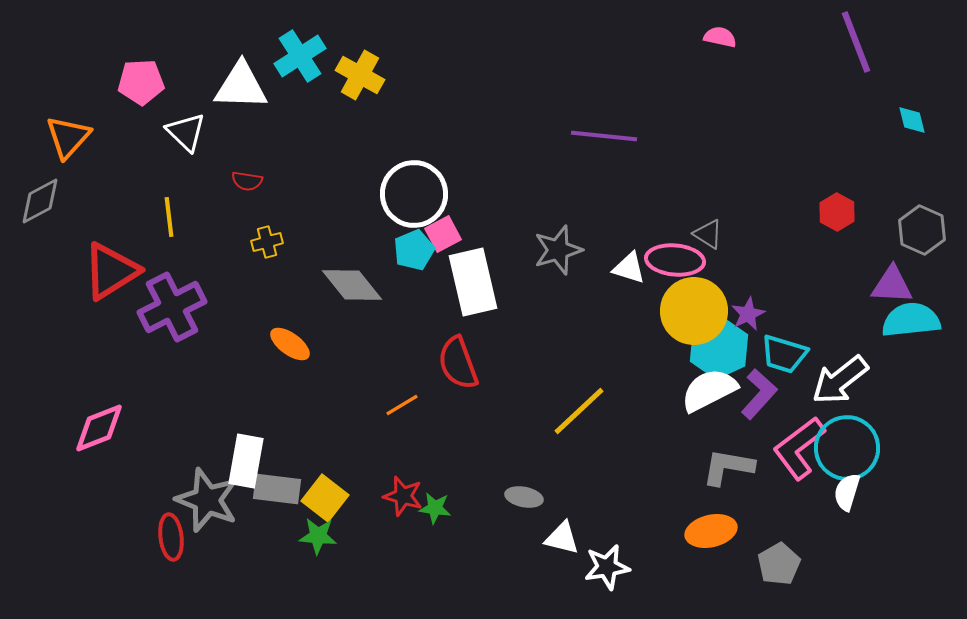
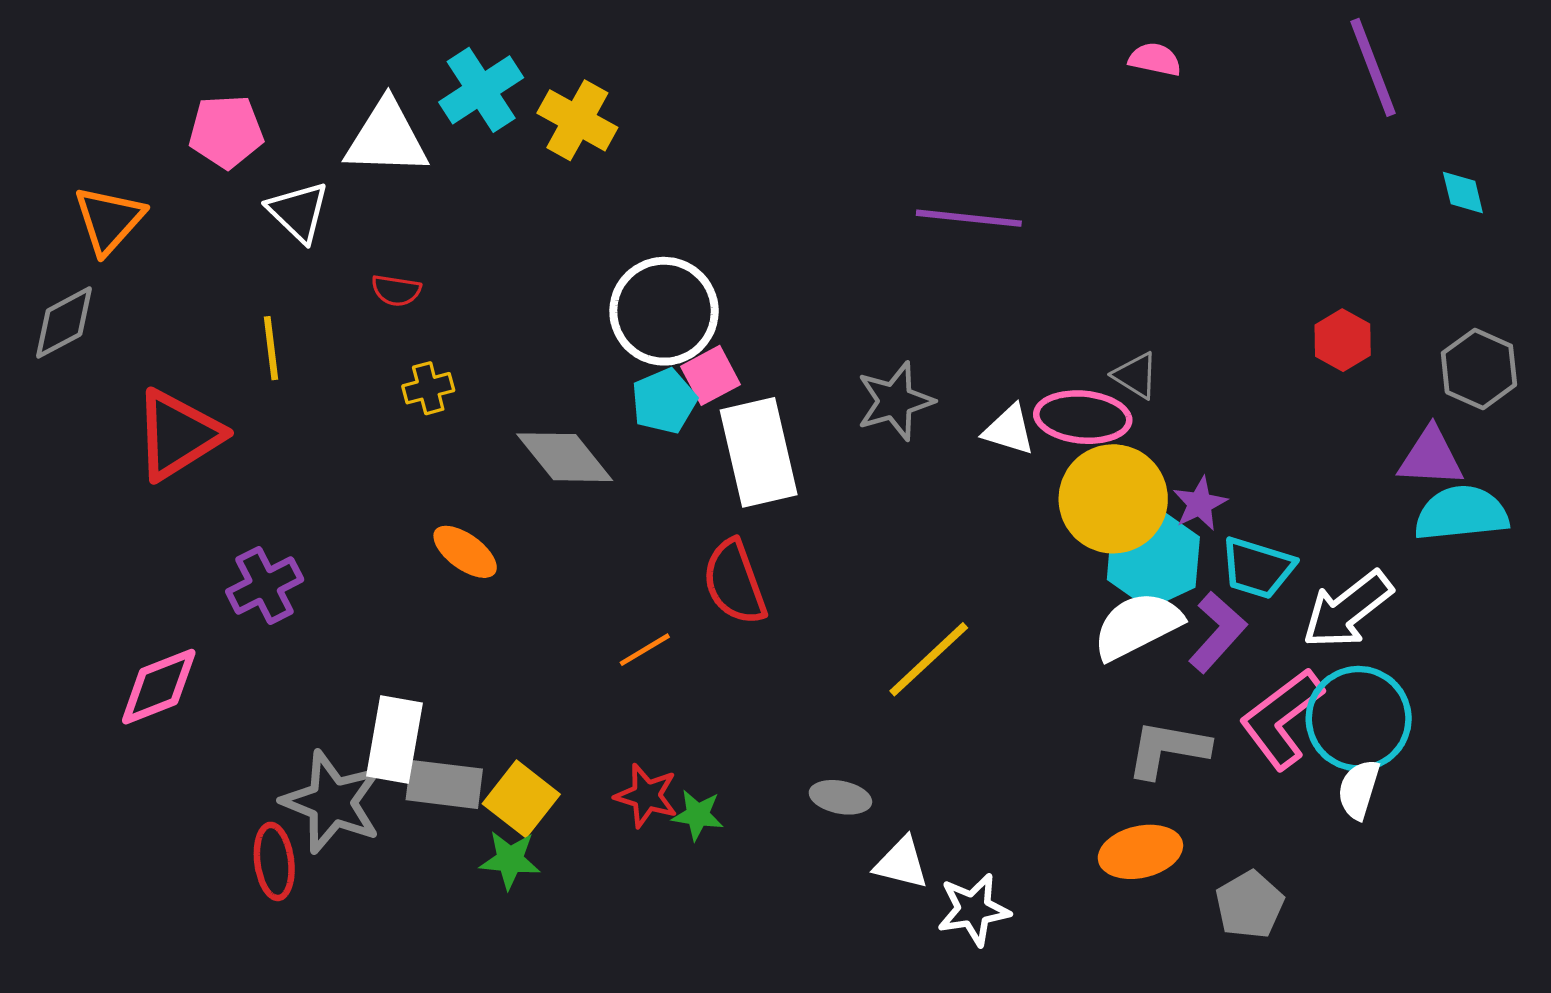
purple cross: (172, 307) -> (265, 586), moved, size x0.7

